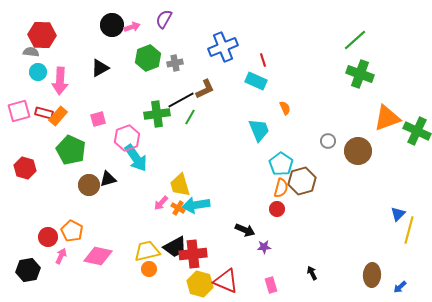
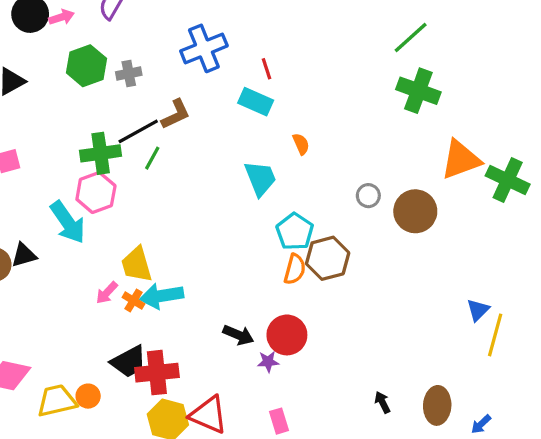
pink hexagon: (127, 138) -> (96, 192), moved
red circle: (277, 209) -> (287, 335), moved, size x1.6
yellow trapezoid: (147, 251) -> (57, 401), moved
black arrow: (312, 273) -> (382, 402), moved

